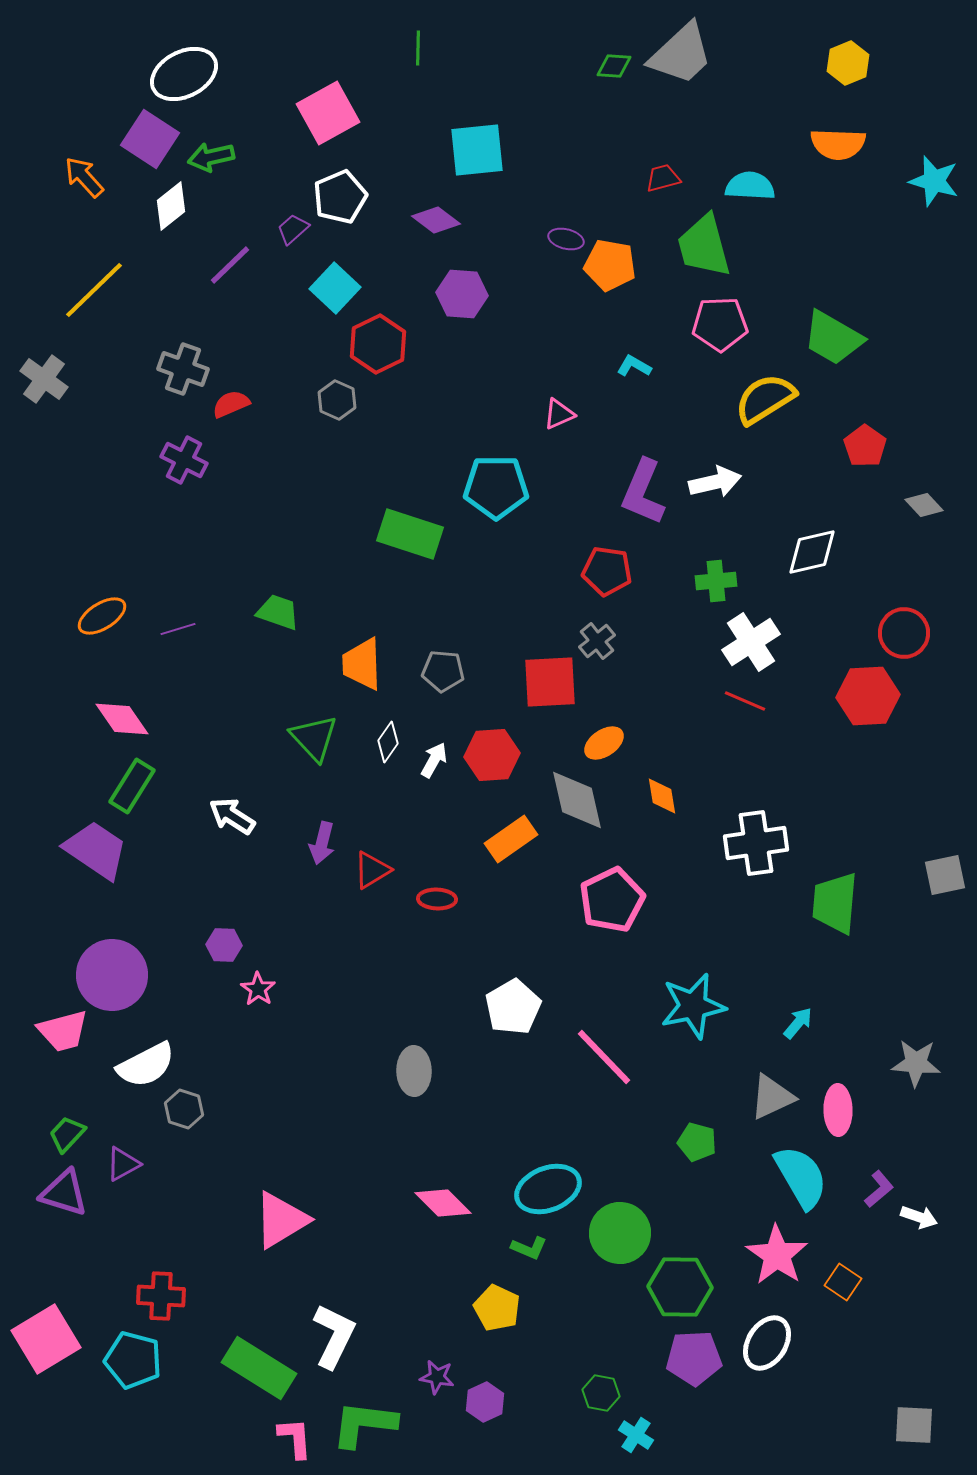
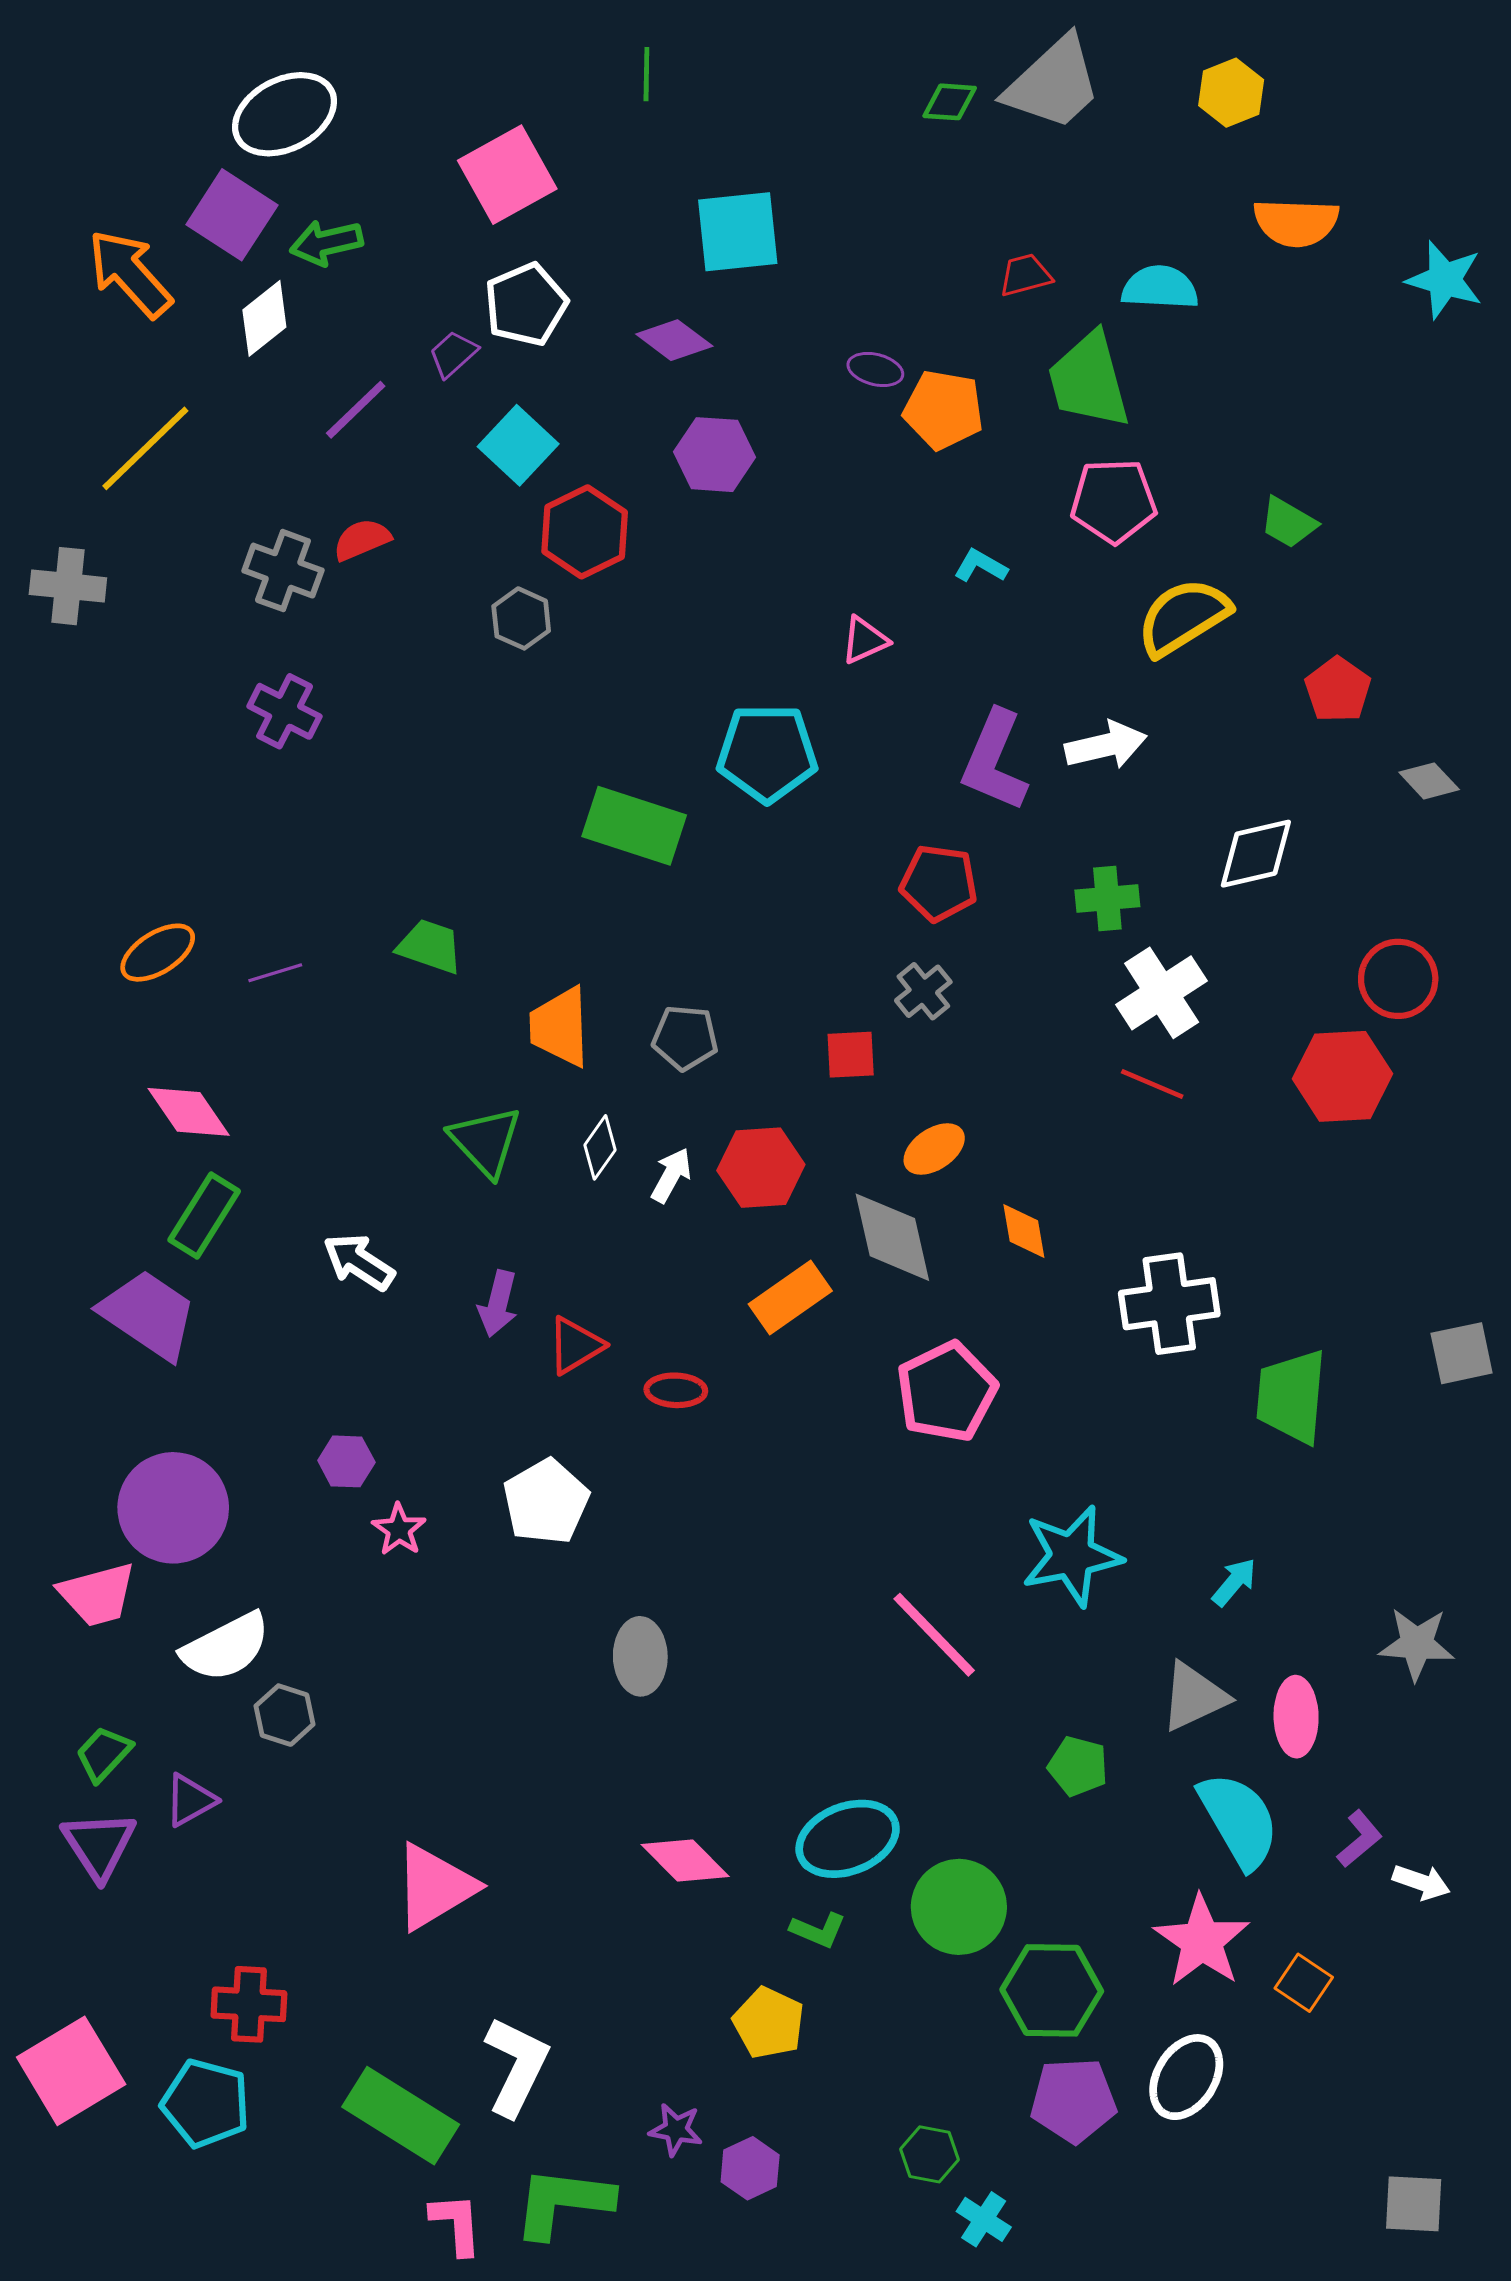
yellow hexagon: (848, 63) -> (1231, 93), moved
orange arrow: (84, 177) -> (130, 274), size x1.4
green trapezoid: (833, 338) -> (1288, 523), size x0.6
gray cross: (44, 379) -> (68, 586), turned -30
red semicircle: (231, 404) -> (362, 540), moved
red square: (550, 682) -> (851, 1055), size x0.6
white pentagon: (513, 1007) -> (546, 1502), moved
purple triangle: (64, 1193) -> (99, 1845), turned 40

